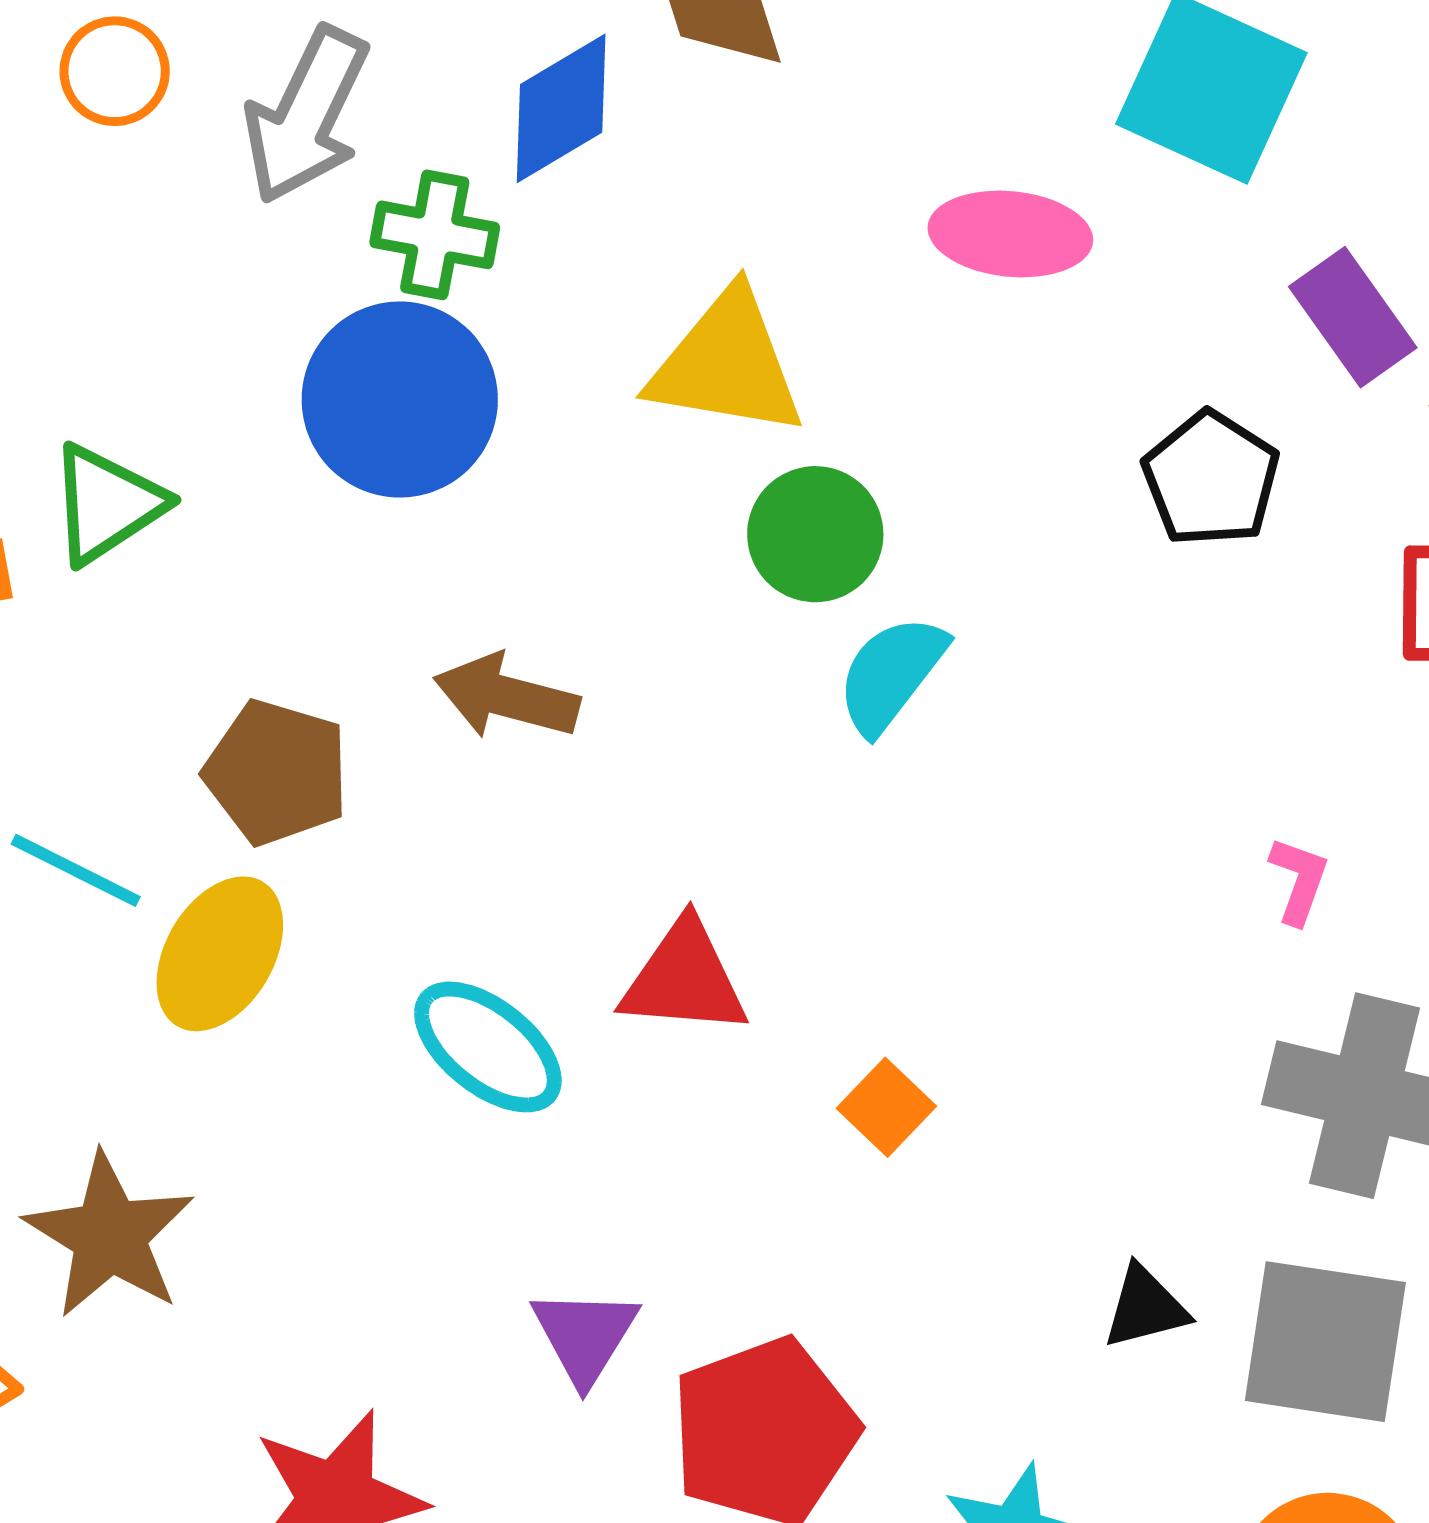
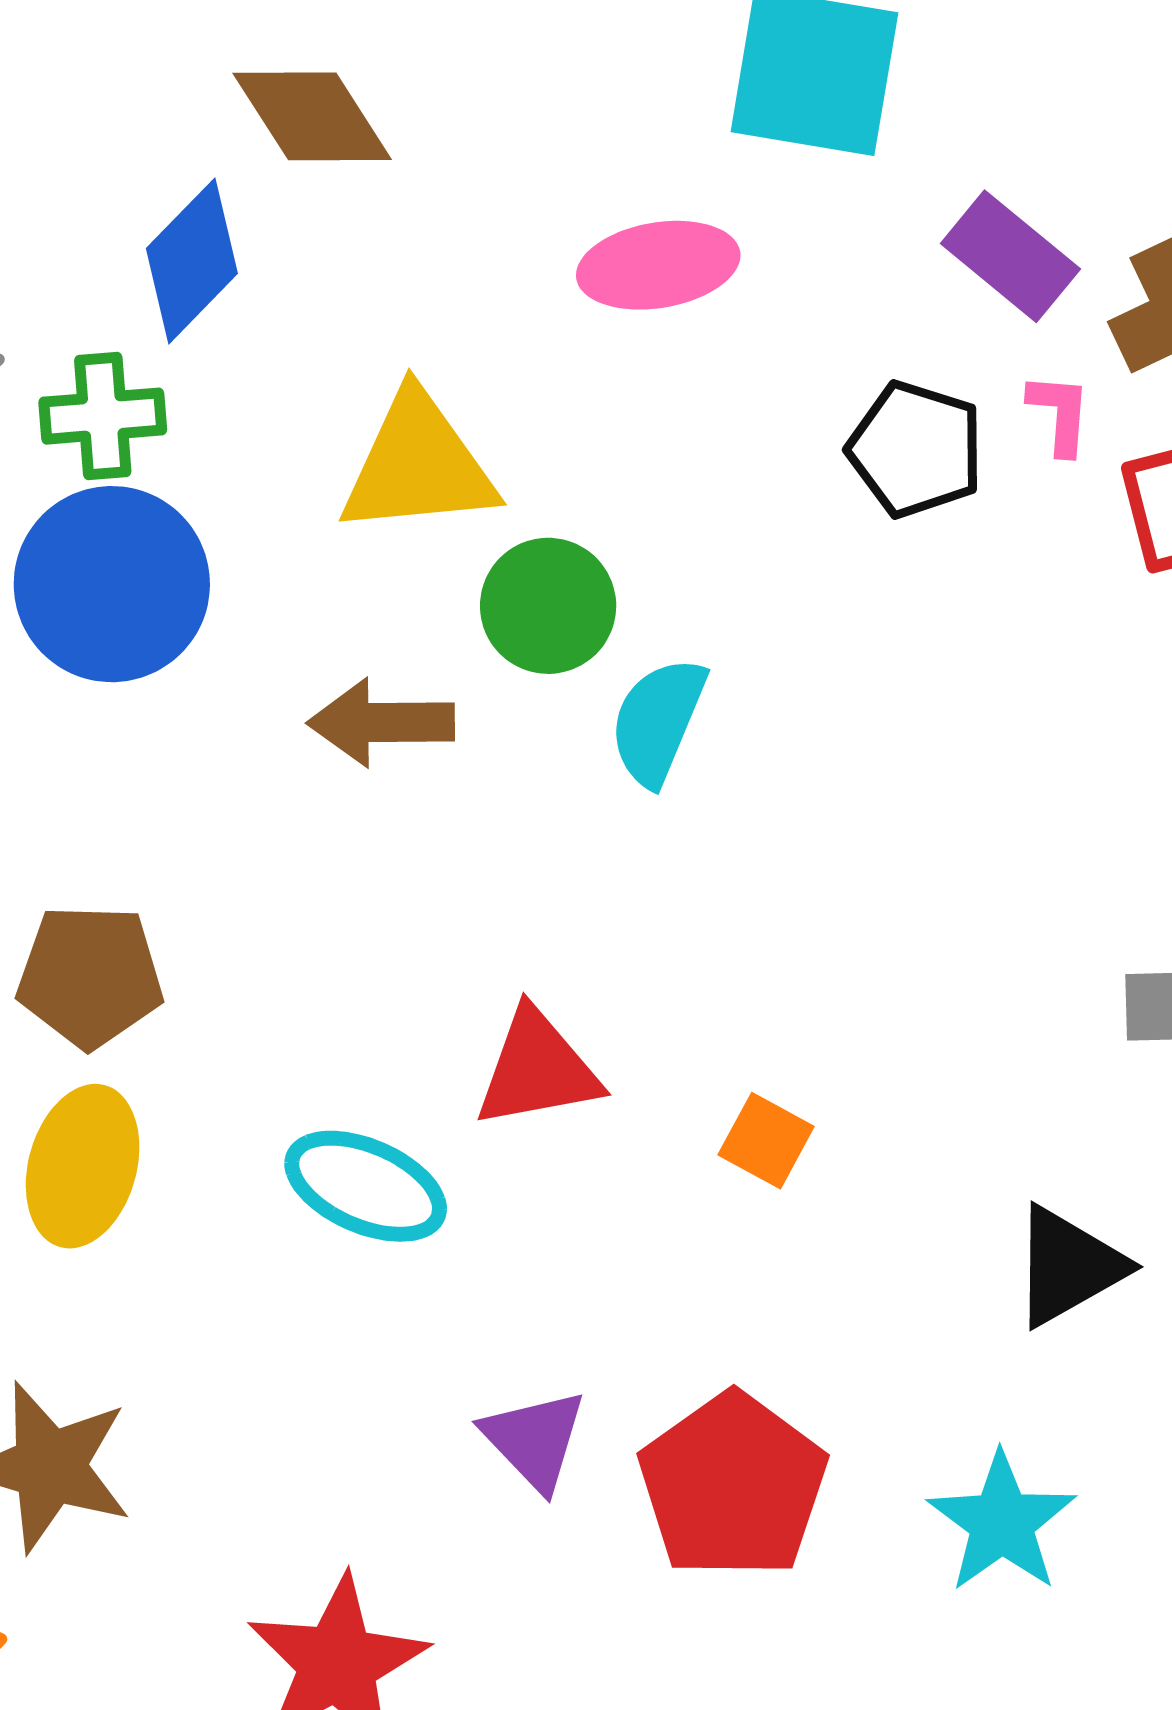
brown arrow: (506, 697) -> (381, 722), moved
pink L-shape: (1299, 880) -> (1060, 414), moved
black triangle: (1145, 1307) -> (1068, 1266), size x1.4

